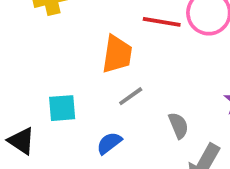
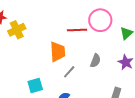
gray semicircle: (178, 126) -> (95, 61), moved, turned 56

